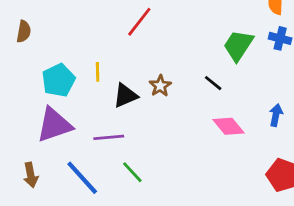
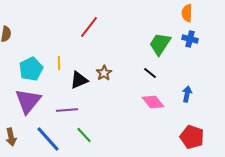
black line: (213, 83) -> (150, 73), moved
purple triangle: (54, 125) -> (28, 101), turned -32

